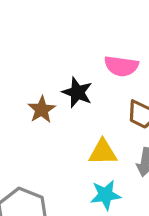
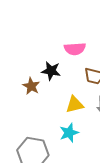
cyan star: (106, 195) -> (69, 133), moved

